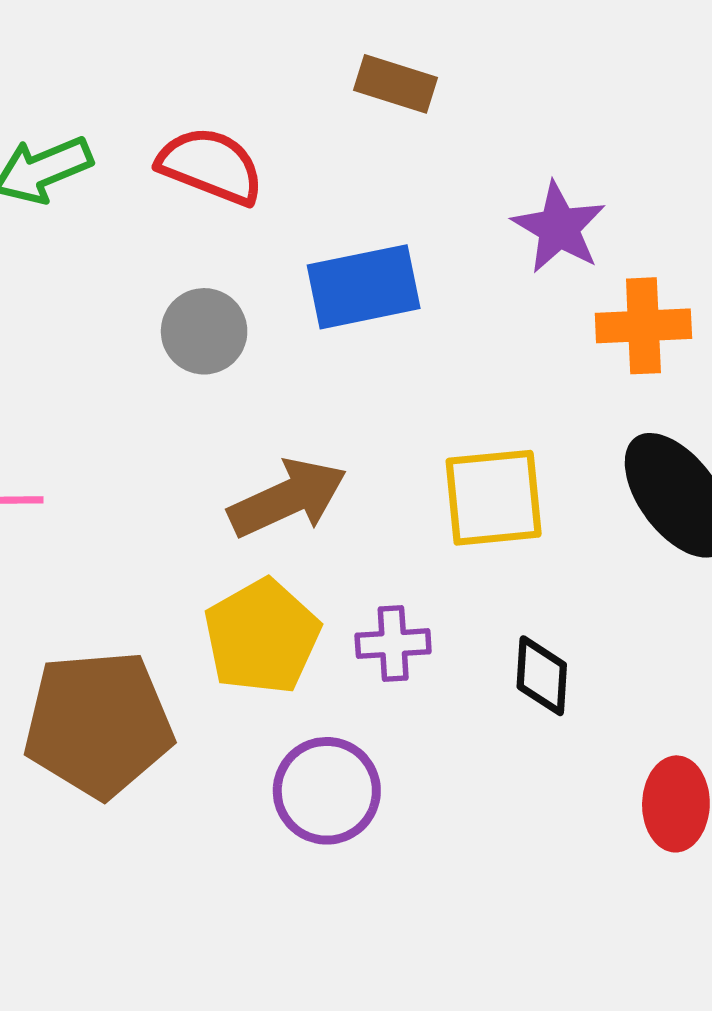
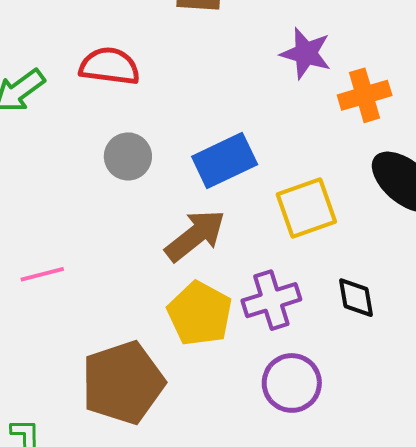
blue rectangle: (364, 287) -> (225, 160), moved
purple cross: (393, 644) -> (271, 300), size x1.4
purple circle: (327, 791) -> (292, 383), moved

